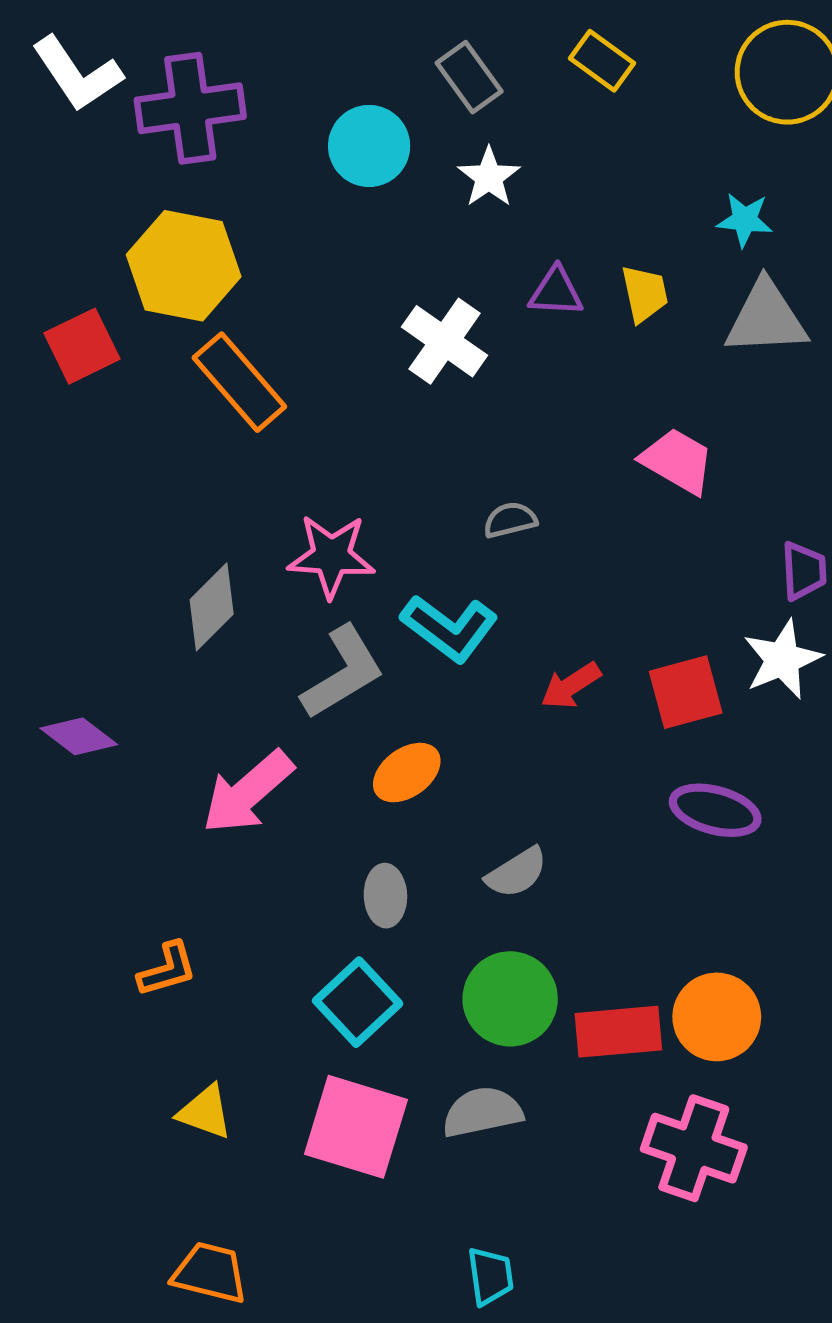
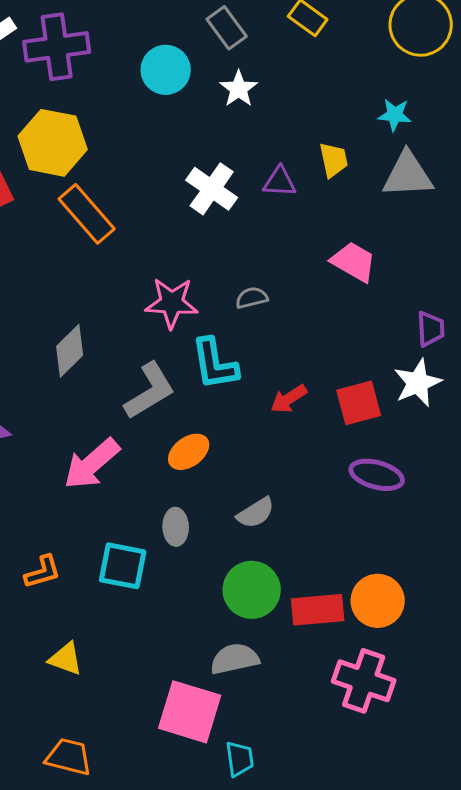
purple triangle: (556, 292) -> (280, 182), moved
pink star: (331, 556) -> (172, 303), moved
cyan L-shape: (449, 628) -> (215, 364), turned 44
cyan square: (358, 1002) -> (123, 566), moved, turned -36
pink square: (356, 1127) -> (190, 712), moved

